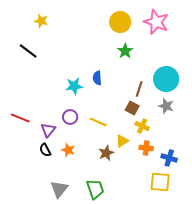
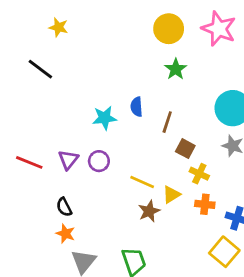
brown line: (139, 89) -> (167, 122), moved
yellow line: (98, 122) -> (142, 182), moved
purple triangle: (48, 130) -> (68, 160), moved
orange star: (68, 150) -> (65, 234), moved
yellow square: (160, 182) -> (224, 252), turned 35

